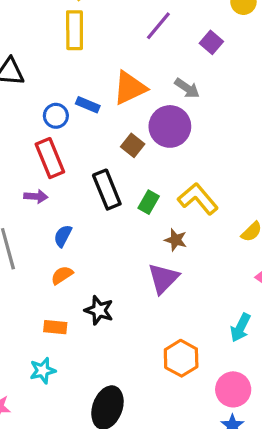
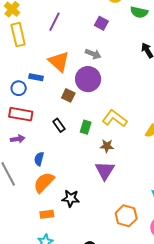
purple line: (158, 26) -> (55, 22), moved
orange triangle: (130, 88) -> (59, 61), turned -40
red rectangle: (50, 158) -> (21, 114), turned -45
black rectangle: (107, 190) -> (59, 125), size x0.6
orange semicircle: (62, 275) -> (44, 182), size x1.6

